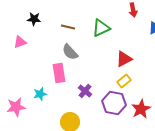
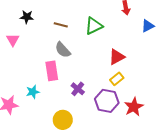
pink triangle: (20, 42) -> (13, 40), turned -40

